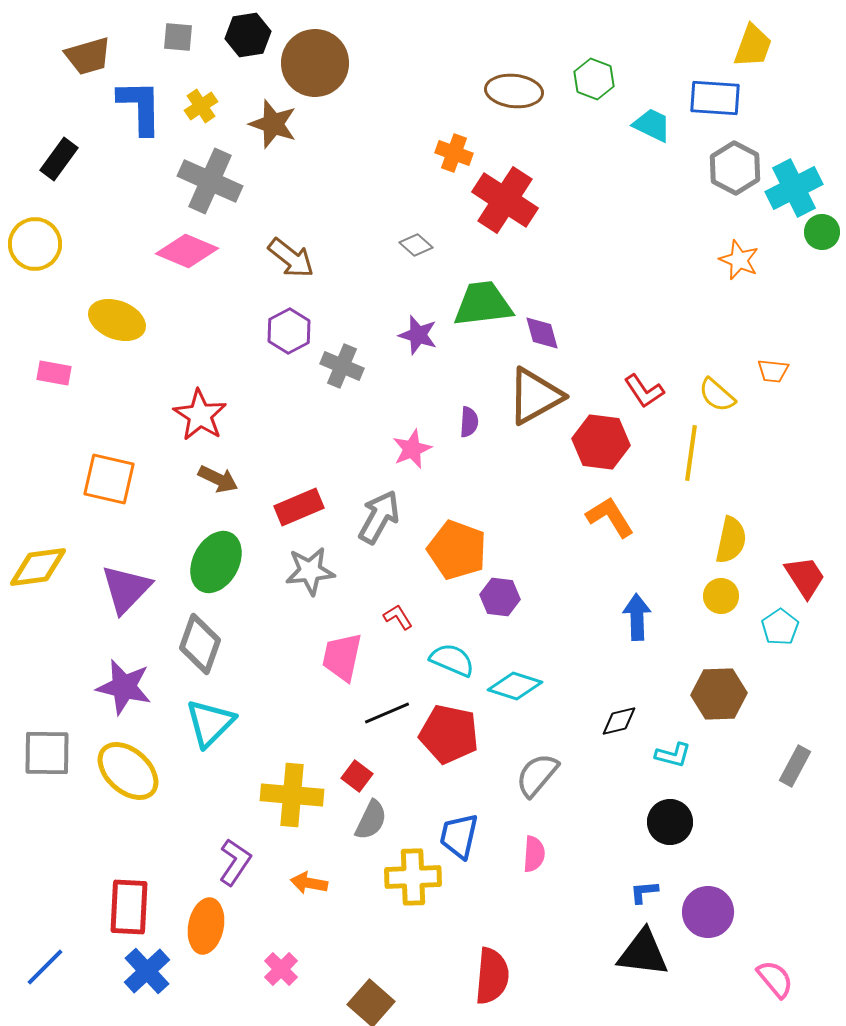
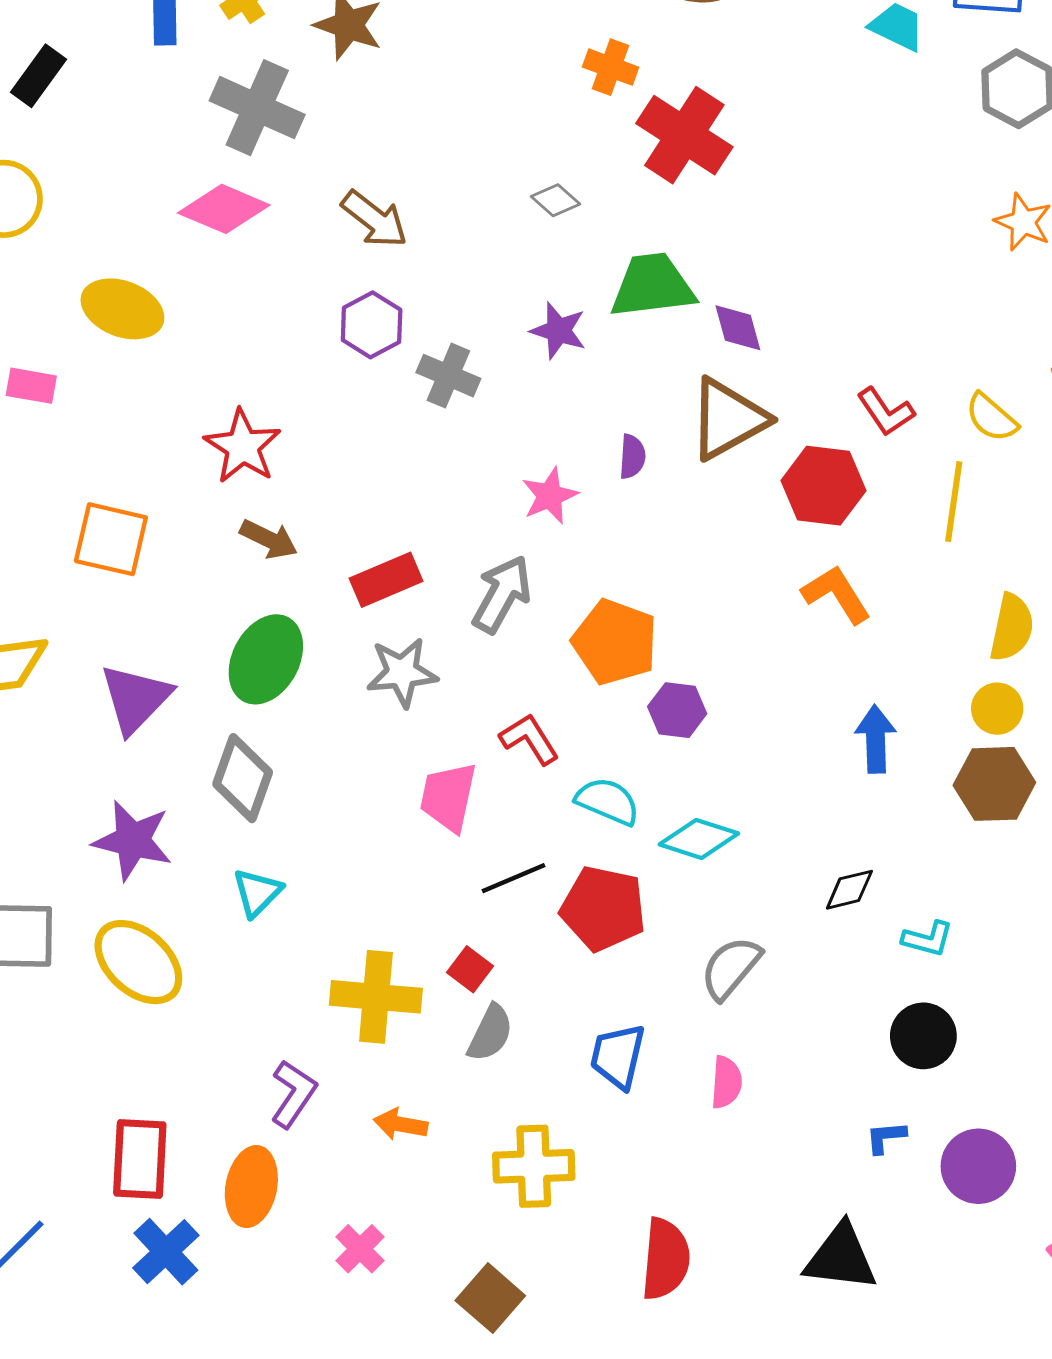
red L-shape: (398, 617) -> (529, 739), size x1.4
brown hexagon: (719, 694) -> (994, 784), moved
cyan triangle: (210, 723) -> (257, 893), size x0.7
yellow cross: (413, 877) -> (534, 1166), moved
black triangle: (643, 953) -> (841, 1257), moved

